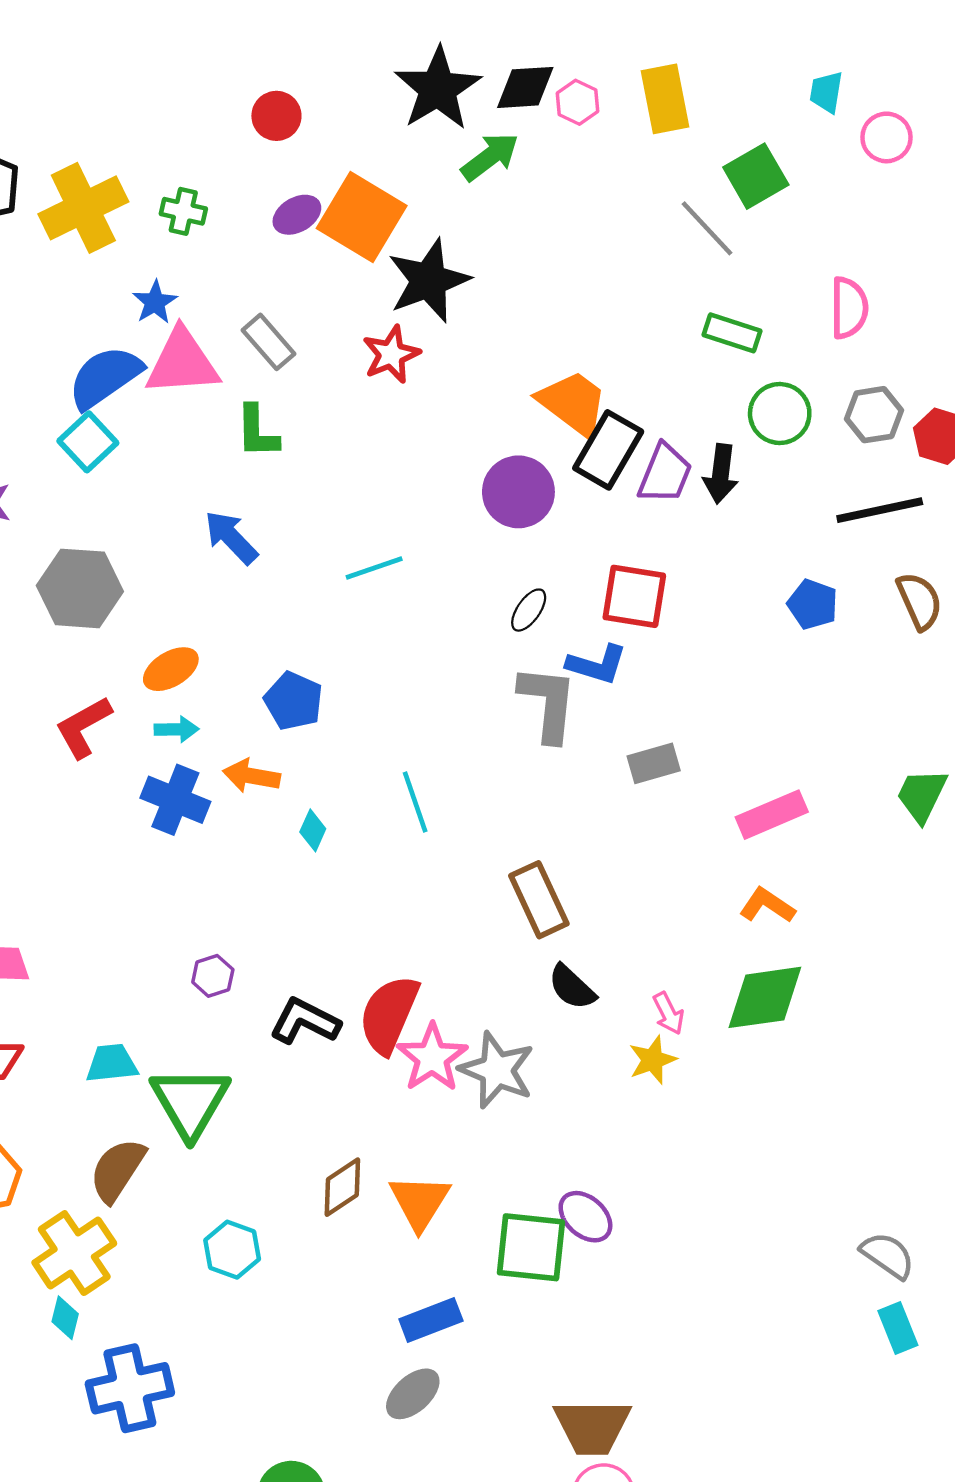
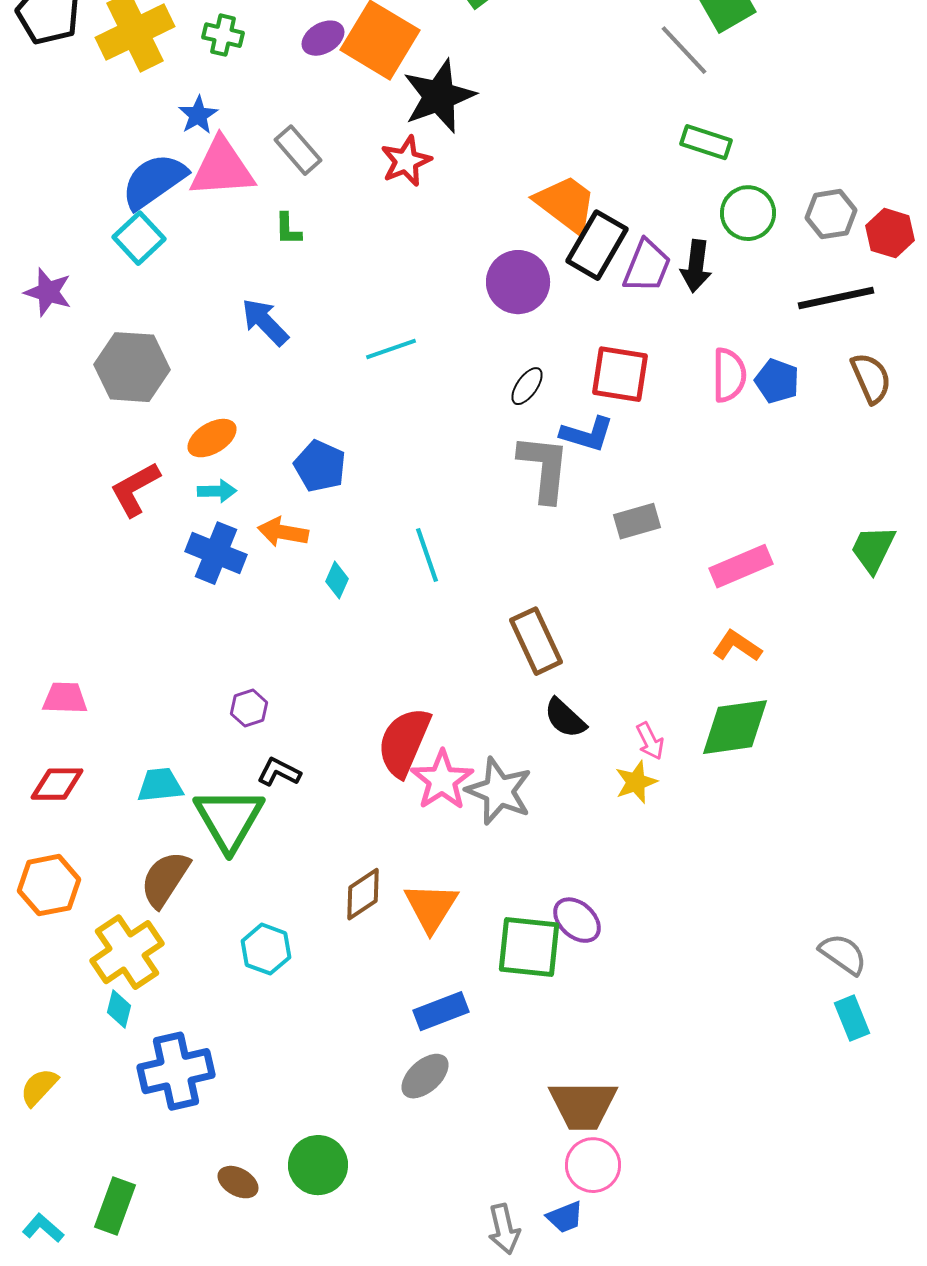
pink semicircle: (849, 308) -> (729, 375), moved
green L-shape: (257, 432) -> (288, 229), size x0.7
black L-shape: (305, 1021) -> (279, 772), moved, size x0.7

